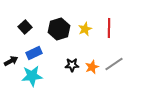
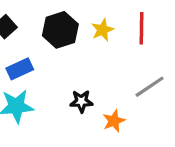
black star: (72, 65) -> (81, 101), moved
orange star: (92, 67) -> (114, 121), moved

